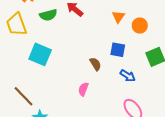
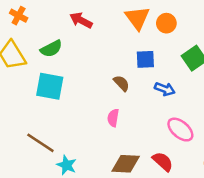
green semicircle: (48, 15) -> (51, 49), moved
orange triangle: (118, 17) -> (137, 18), size x1.5

